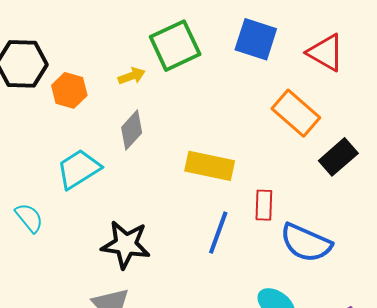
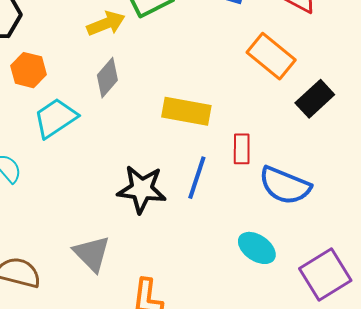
yellow arrow: (132, 76) -> (106, 24), size x1.4
orange hexagon: (69, 90) -> (29, 70), moved
black star: (126, 245) -> (142, 189), moved

